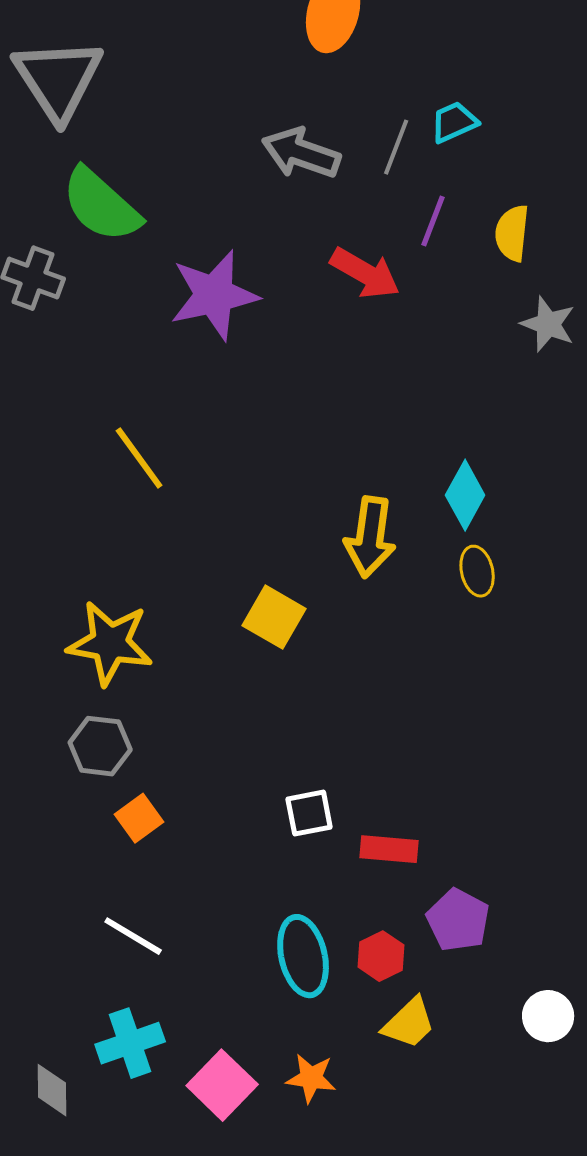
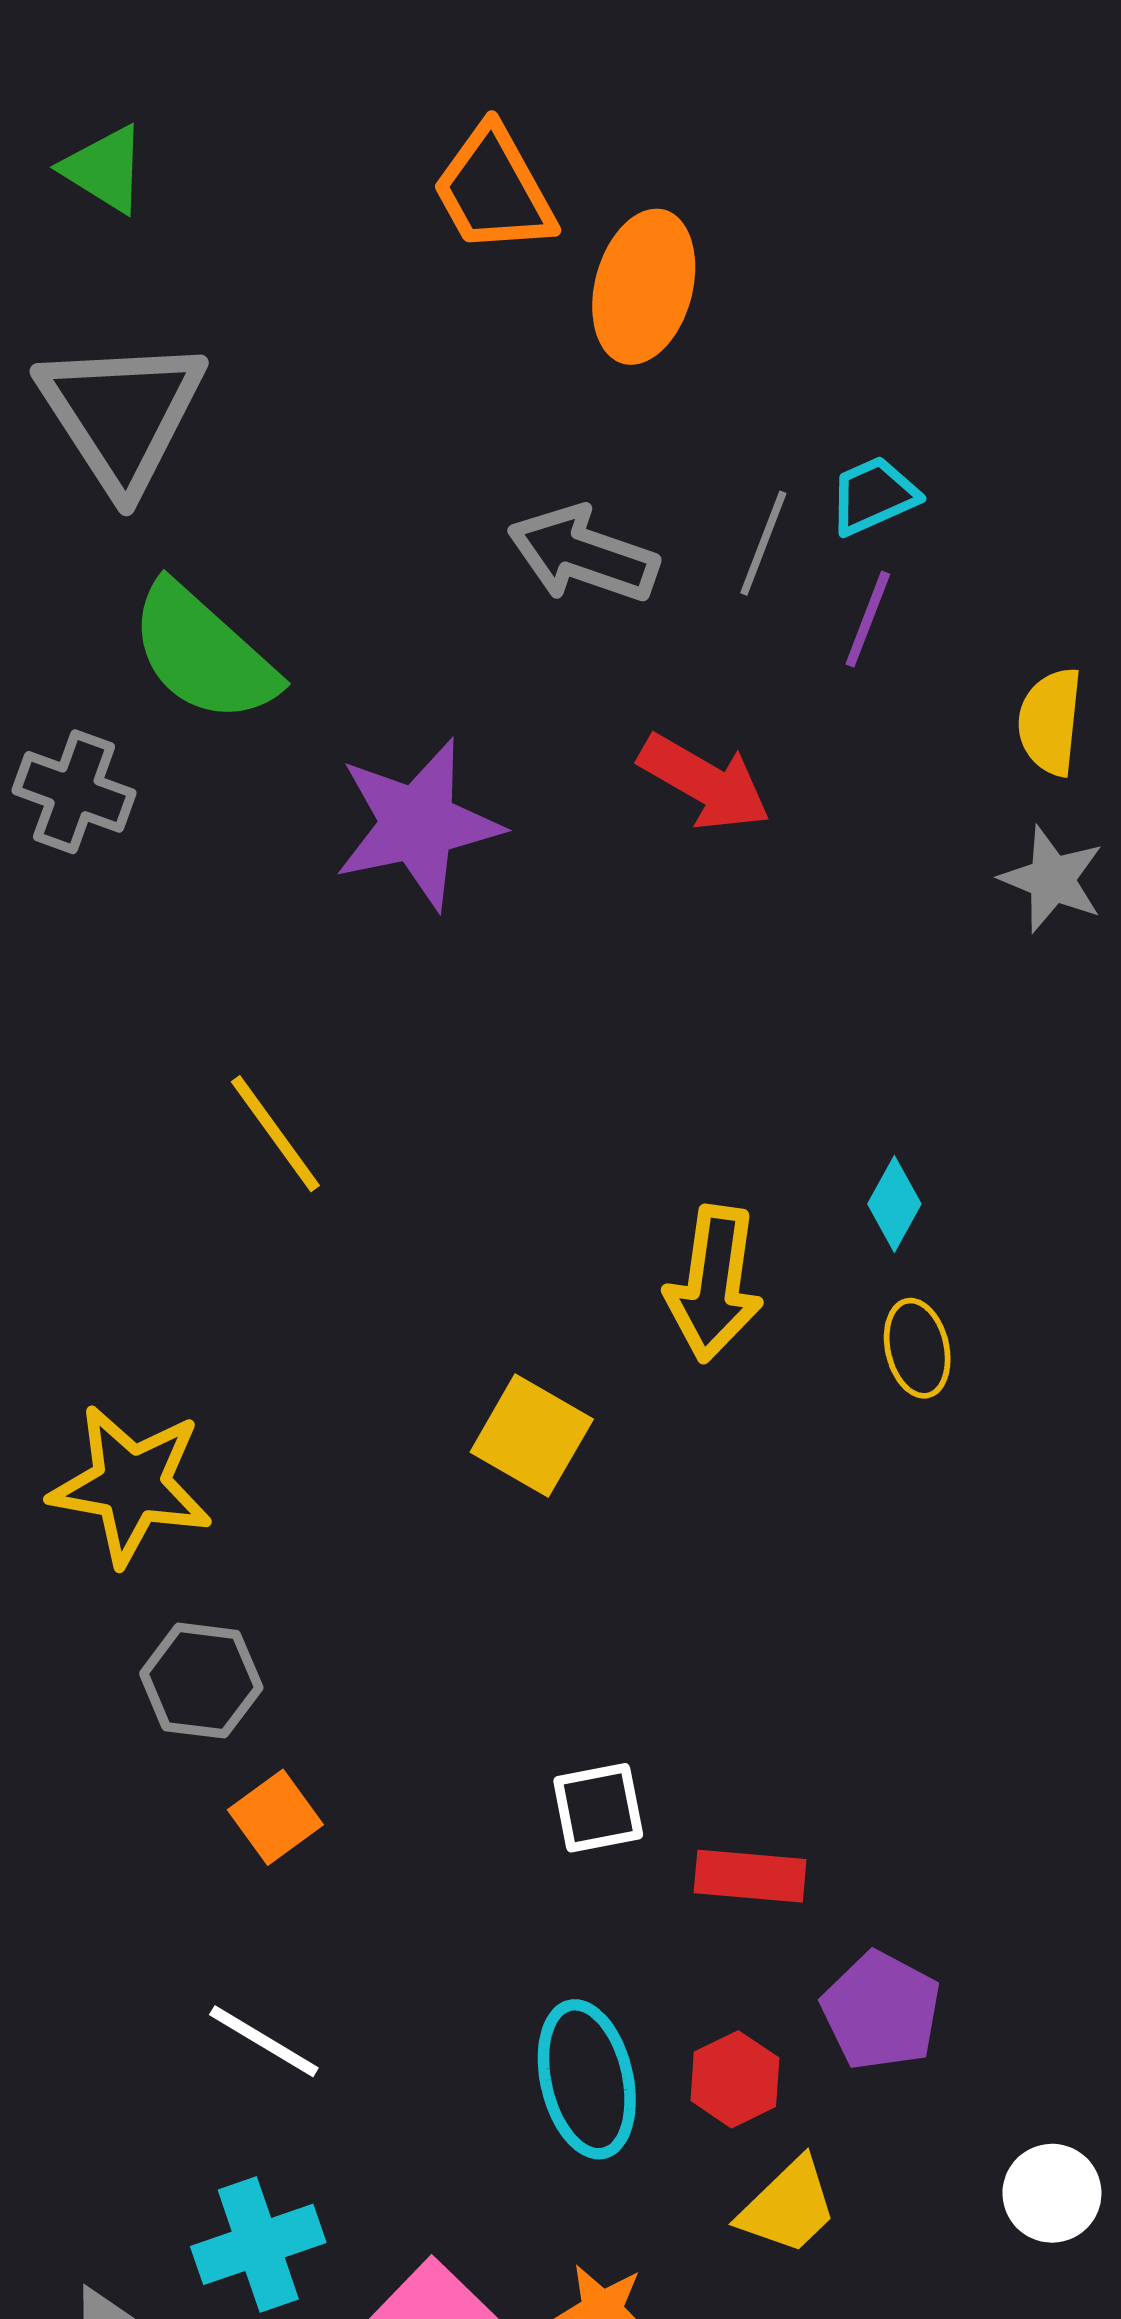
purple line: (433, 221) -> (868, 619), moved
yellow semicircle: (512, 233) -> (1050, 722), moved
cyan diamond: (465, 495) -> (894, 1204), size x0.7
yellow star: (110, 643) -> (131, 1485), moved

